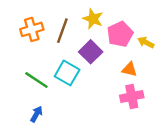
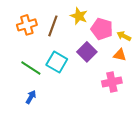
pink pentagon: (120, 34) -> (102, 29), turned -30
purple square: (91, 52) -> (87, 52), moved
orange triangle: (129, 69) -> (120, 55), moved

